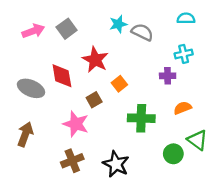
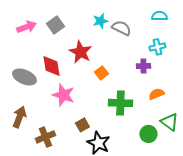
brown square: (94, 100) -> (82, 125), moved
pink star: (76, 124) -> (63, 95), moved
brown cross: (72, 161) -> (45, 137), moved

